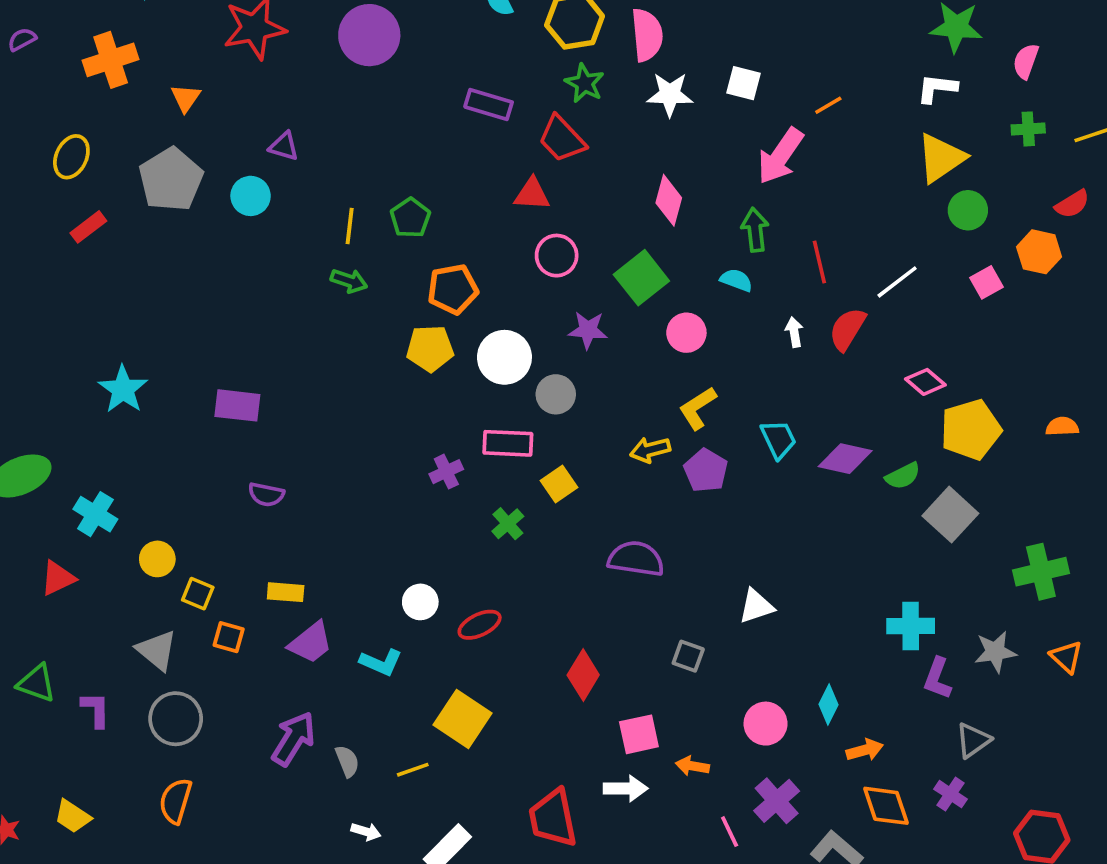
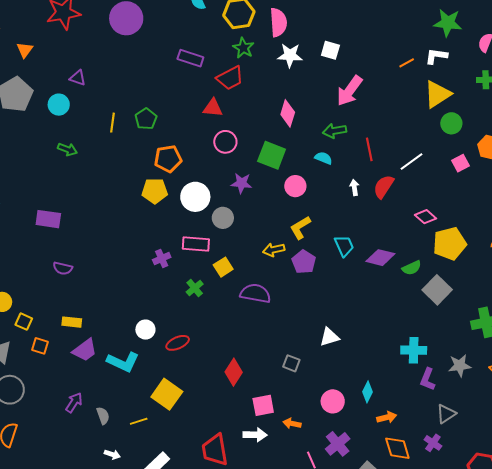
orange line: (828, 105) -> (407, 63), moved
red trapezoid: (562, 139) -> (230, 78), turned -76
green arrow: (755, 230) -> (335, 131), turned -95
green square: (641, 278) -> (272, 155), turned -32
green arrow: (349, 281) -> (67, 149), moved
purple semicircle: (636, 559) -> (255, 293), moved
cyan L-shape: (381, 662) -> (123, 362), size x1.4
purple arrow: (293, 739) -> (74, 402), size x0.7

